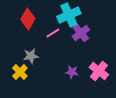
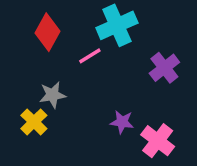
purple cross: (81, 33) -> (164, 68), moved
pink cross: (99, 71) -> (158, 141), moved

